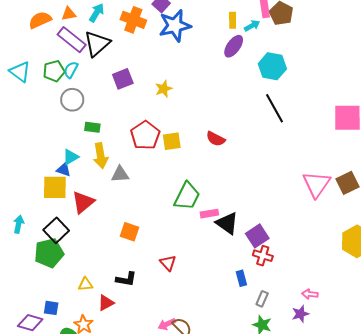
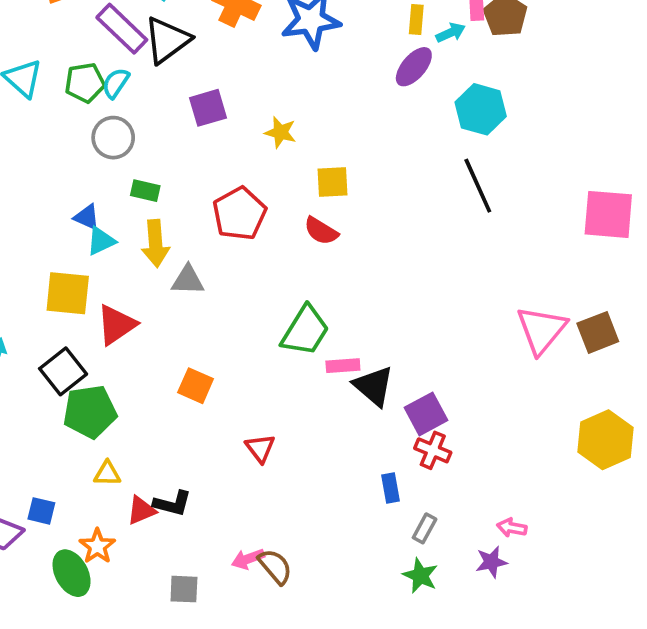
yellow star: (164, 89) -> (280, 132), turned 30
red semicircle: (216, 139) -> (321, 231), moved
yellow square: (172, 141) -> (332, 182), moved
blue triangle: (64, 170) -> (87, 217), moved
green pentagon: (49, 253) -> (90, 412), moved
black L-shape: (126, 279) -> (172, 503), moved

